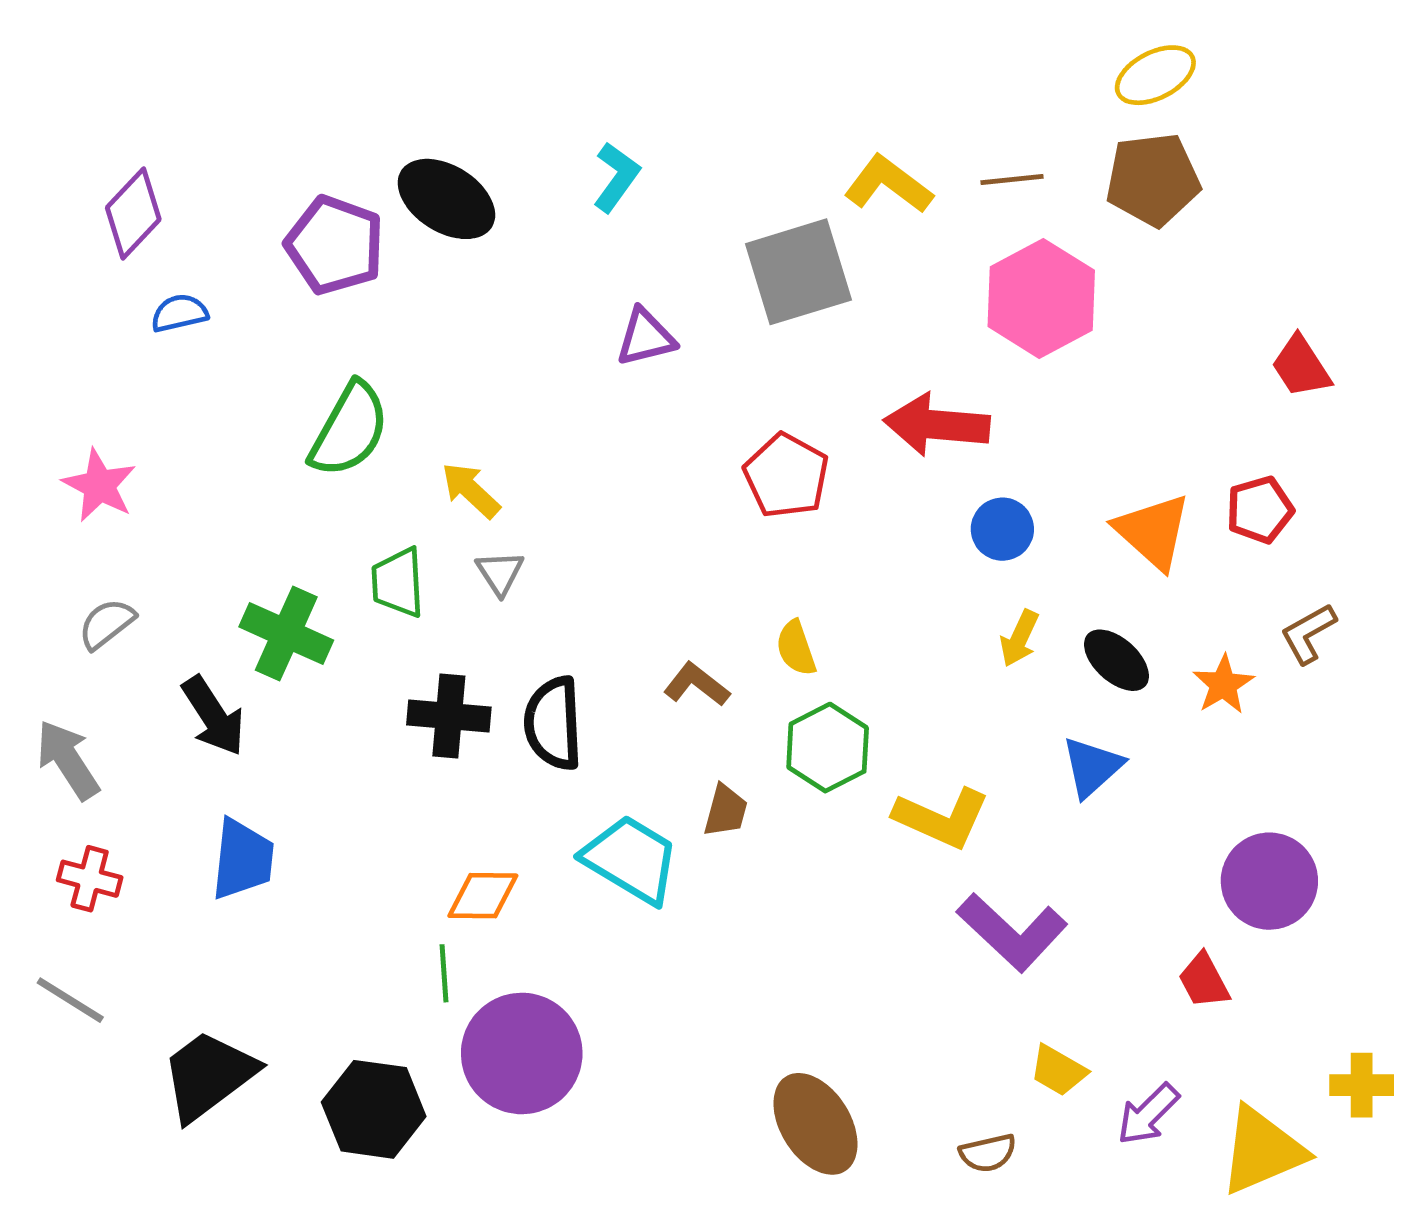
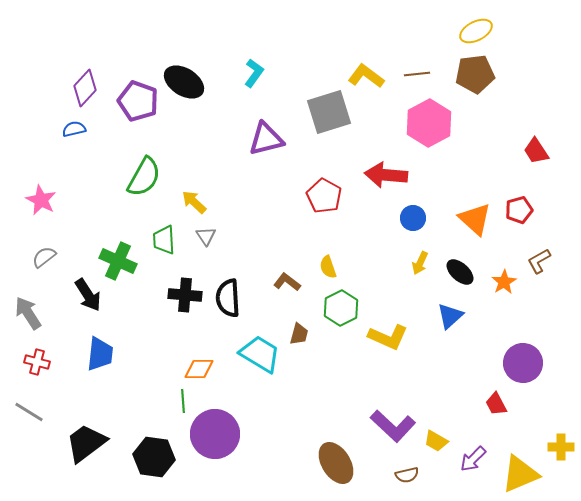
purple diamond: (133, 214) -> (85, 88), moved
purple triangle: (646, 337) -> (266, 139), size x1.4
purple L-shape: (1012, 932) -> (393, 426), moved

